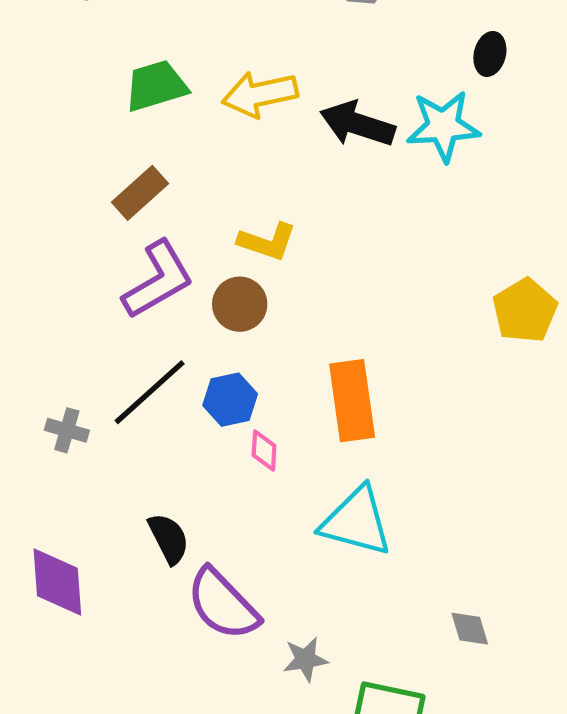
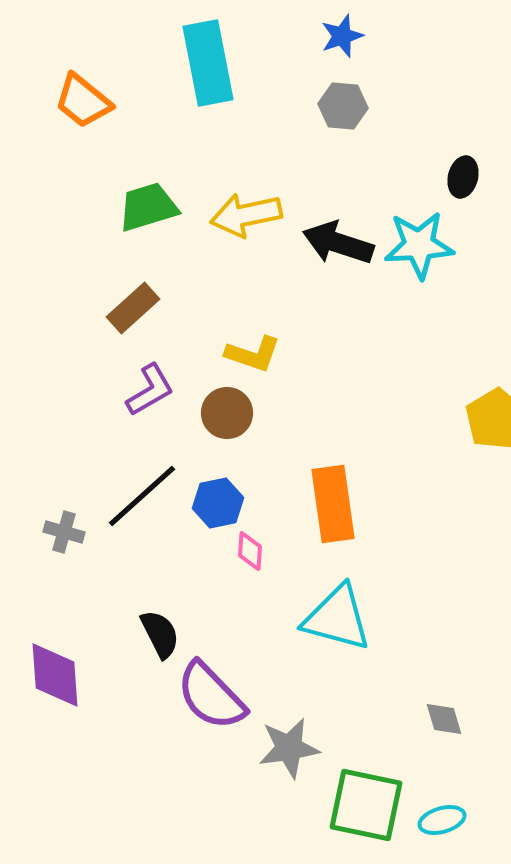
purple L-shape: (158, 280) -> (150, 390), size x0.7
gray star: (305, 659) -> (289, 748), size x1.4

